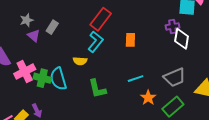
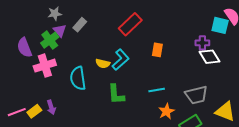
white diamond: (182, 39) -> (210, 57), turned -50
cyan L-shape: (95, 42) -> (121, 60), moved
green cross: (42, 78) -> (50, 40), moved, turned 30

